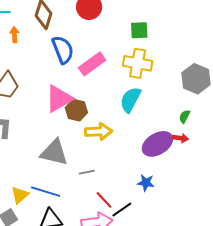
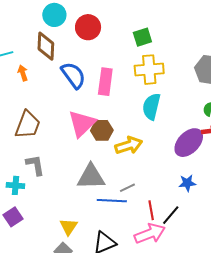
pink rectangle: (92, 64) -> (105, 82), turned -32
blue line: (46, 192) -> (112, 201), moved
red line: (104, 200) -> (151, 210), turned 48

